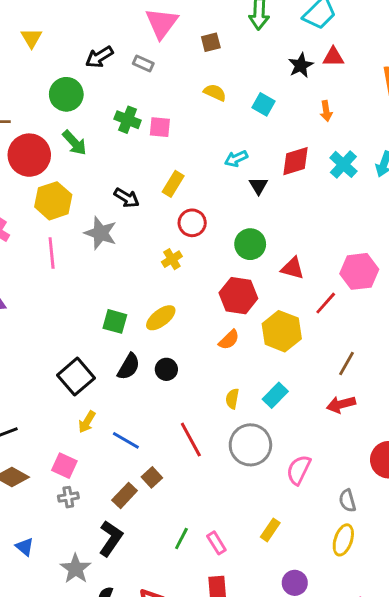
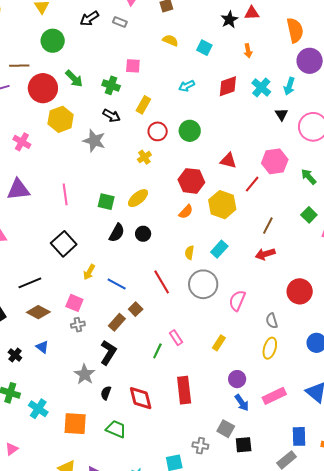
green circle: (66, 94) -> (53, 41), moved
green cross: (128, 120) -> (111, 85), moved
black triangle: (258, 186) -> (281, 114), moved
green circle: (250, 244) -> (190, 131), moved
pink line: (52, 253) -> (65, 194), moved
black square: (76, 377) -> (64, 244), moved
pink rectangle: (216, 543) -> (176, 338), moved
blue triangle: (25, 547) -> (42, 347), moved

